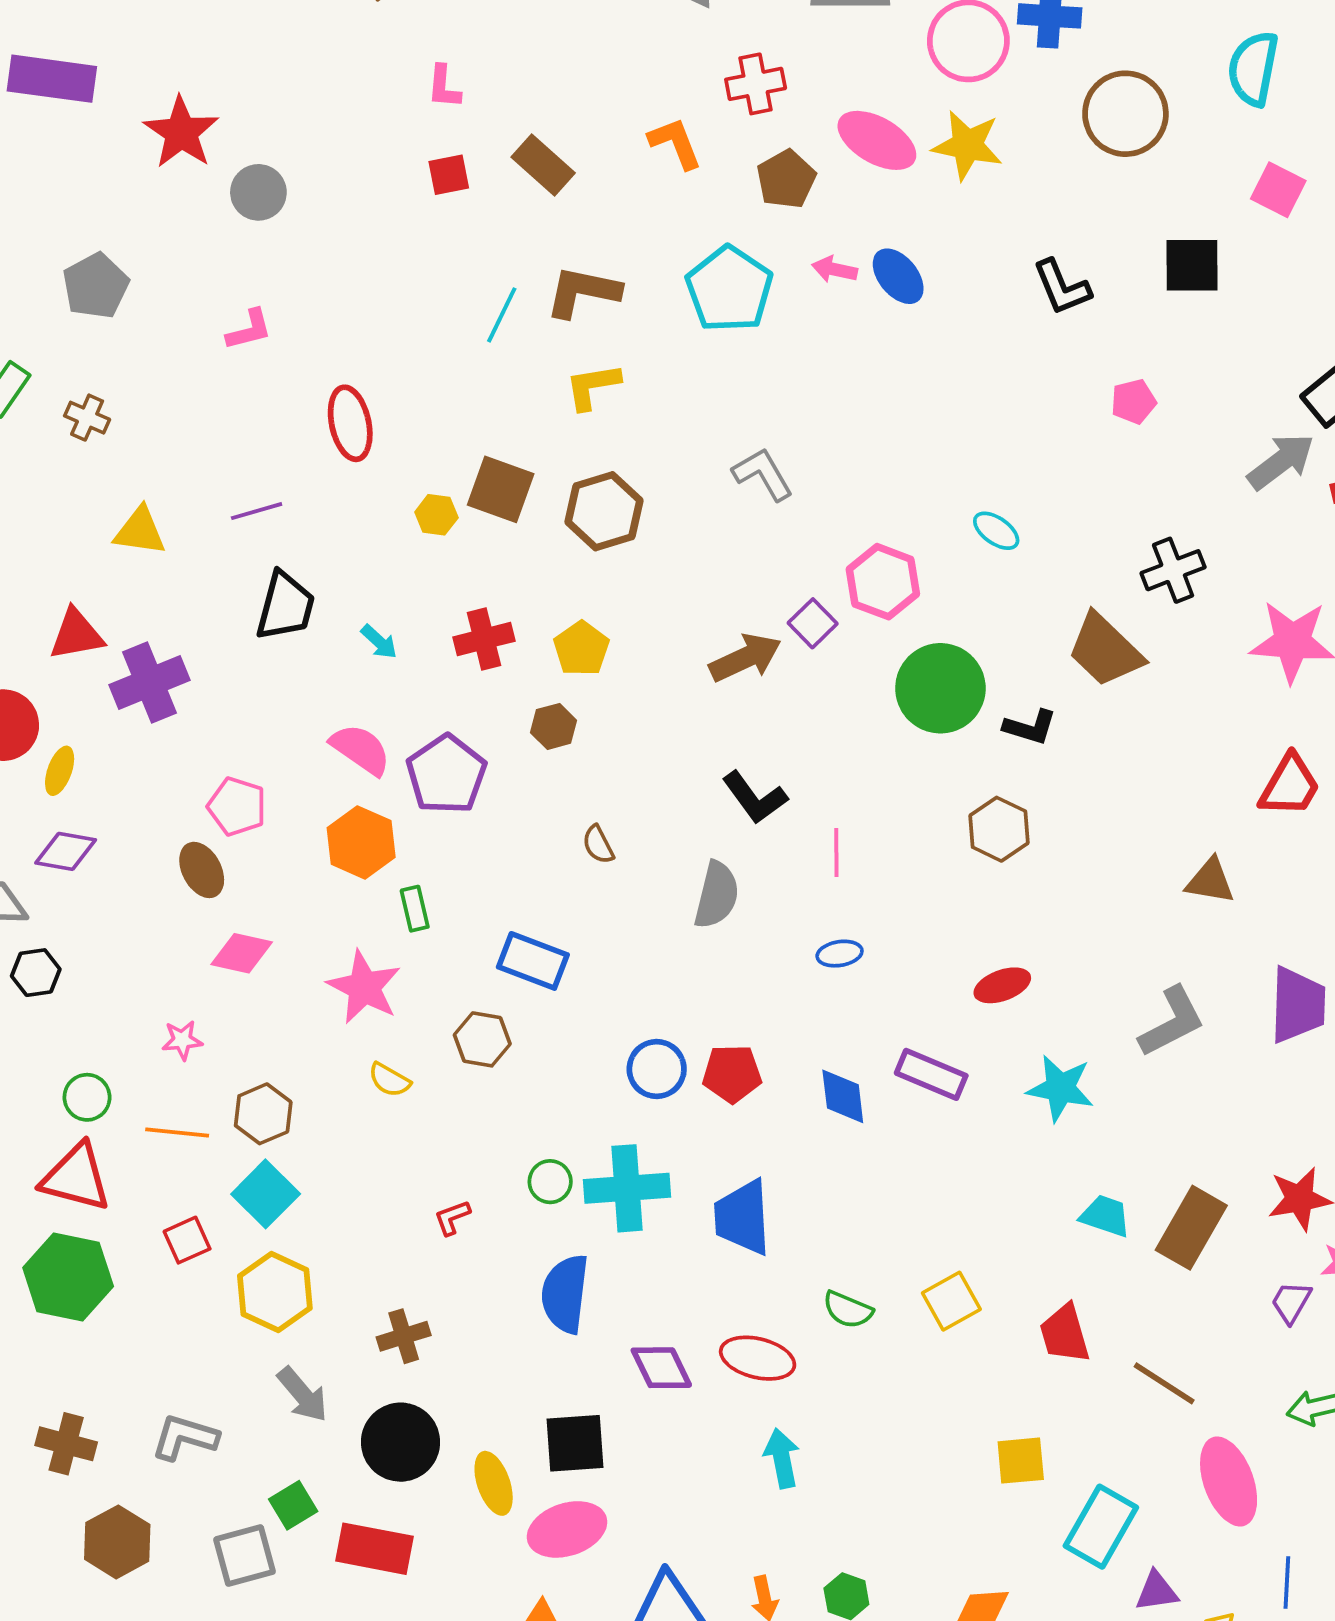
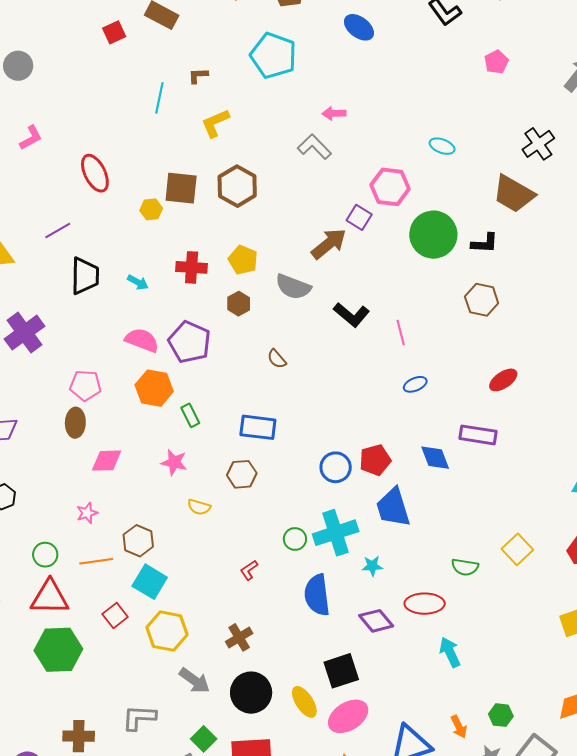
pink arrow: (835, 269) -> (334, 113), moved
brown L-shape: (583, 292) -> (198, 76), size x0.5
red cross: (484, 639) -> (192, 267), turned 32
brown ellipse: (202, 870) -> (75, 423), turned 44
gray semicircle: (717, 895) -> (293, 287), moved, turned 111
pink star: (364, 987) -> (174, 462), size x0.7
cyan star: (1060, 1088) -> (372, 566), moved, size x0.6
blue trapezoid: (743, 1217) -> (393, 507), moved

